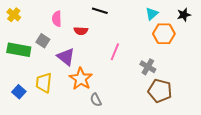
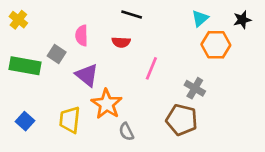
pink semicircle: (57, 19) -> (82, 36), moved
red semicircle: (81, 31) -> (121, 42), moved
yellow trapezoid: (44, 83) -> (70, 120), moved
brown pentagon: (160, 91) -> (182, 120), moved

